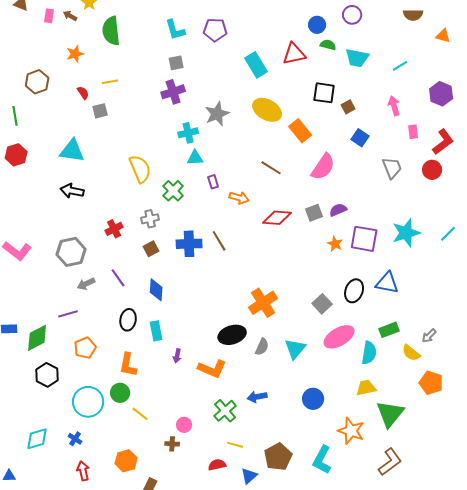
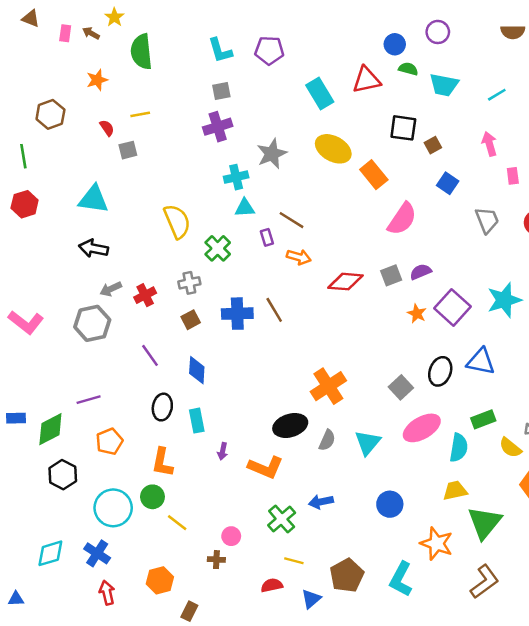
brown line: (271, 168) -> (291, 220), moved
purple square: (364, 239) -> (453, 307), turned 32
gray arrow: (86, 284) -> (111, 289), moved
blue cross: (75, 439) -> (97, 553), size x1.5

